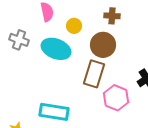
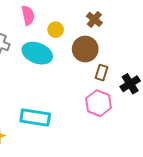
brown cross: (112, 16) -> (94, 19), turned 35
brown rectangle: (94, 74) -> (102, 73), moved, size x0.6

